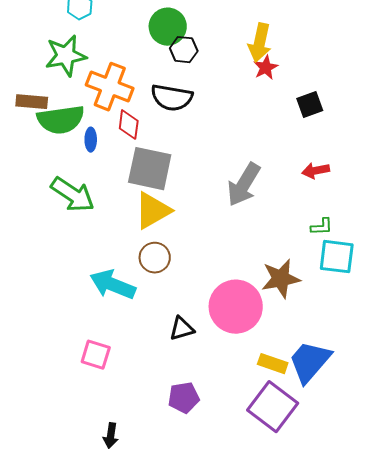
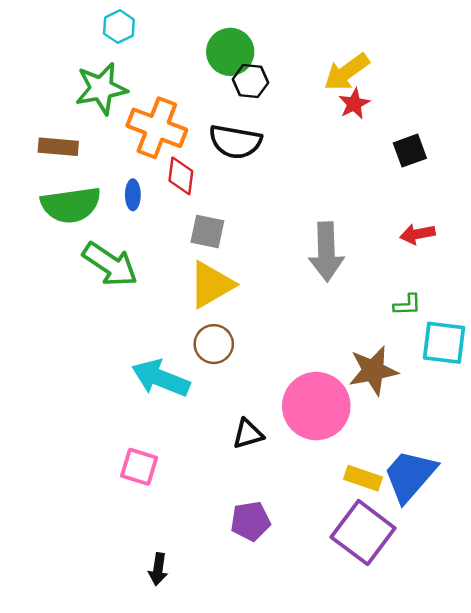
yellow arrow: (260, 43) -> (347, 72), turned 42
green semicircle: (61, 120) -> (71, 205), moved
gray square: (150, 169) -> (207, 231), size x0.6
gray arrow: (244, 185) -> (326, 252), turned -33
green L-shape: (322, 227) -> (407, 305), moved

